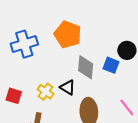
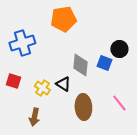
orange pentagon: (68, 34) -> (63, 19), moved, turned -30
red square: (14, 96) -> (13, 81), moved

